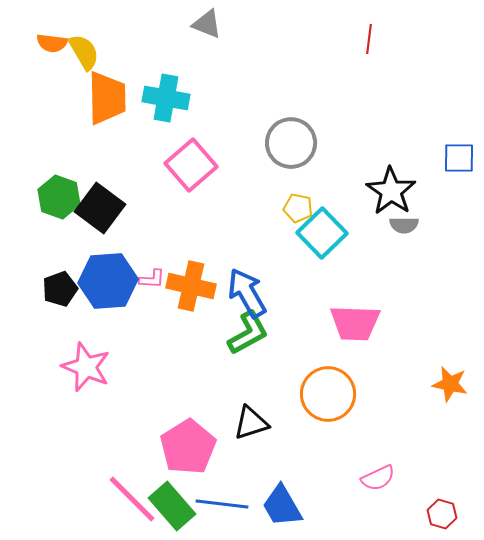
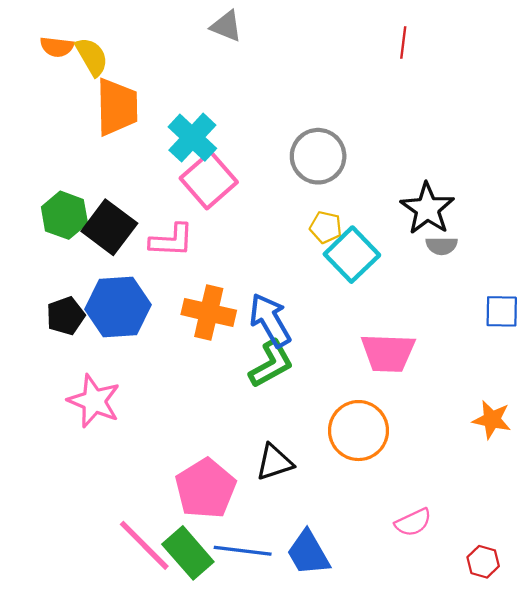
cyan cross: (166, 98) -> (192, 138), moved, turned 33
blue square: (459, 158) -> (502, 311), moved
pink L-shape: (152, 279) -> (172, 240), moved, size x1.6

